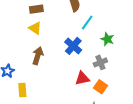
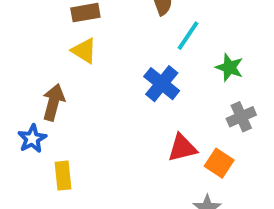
brown arrow: (38, 56) -> (53, 102), moved
gray cross: (100, 62) -> (241, 117), moved

